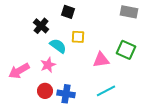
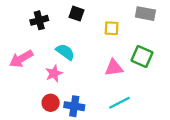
black cross: (41, 26) -> (39, 20), moved, turned 35
yellow square: (78, 37) -> (112, 28), moved
pink arrow: (19, 71) -> (21, 59), moved

